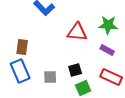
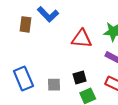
brown rectangle: (22, 47) -> (25, 24), moved

